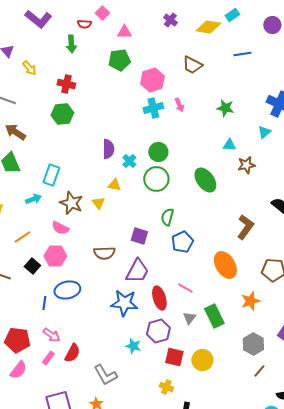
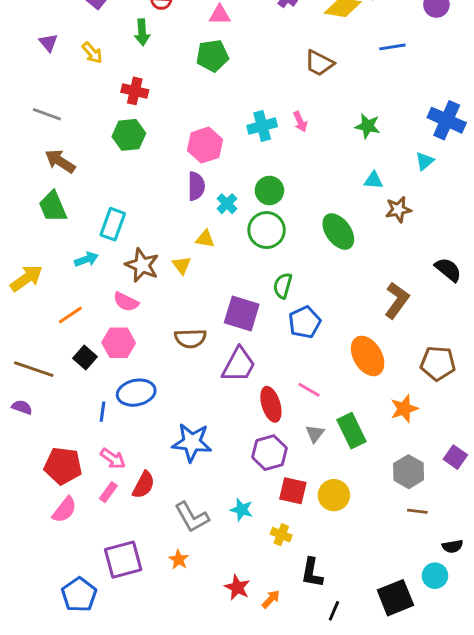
yellow arrow: (29, 68) -> (92, 53), moved
pink hexagon: (152, 80) -> (205, 145), moved
purple square: (139, 236) -> (242, 314), size x1.4
blue star: (124, 303) -> (192, 442), moved
cyan star: (133, 346) -> (242, 510), moved
brown line: (259, 371) -> (417, 511), turned 56

